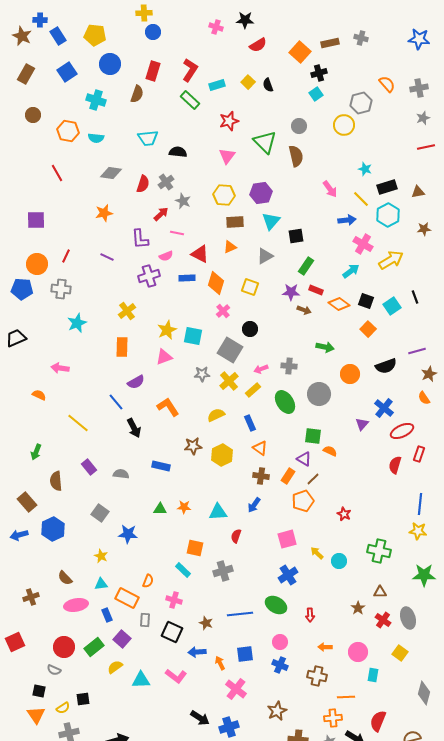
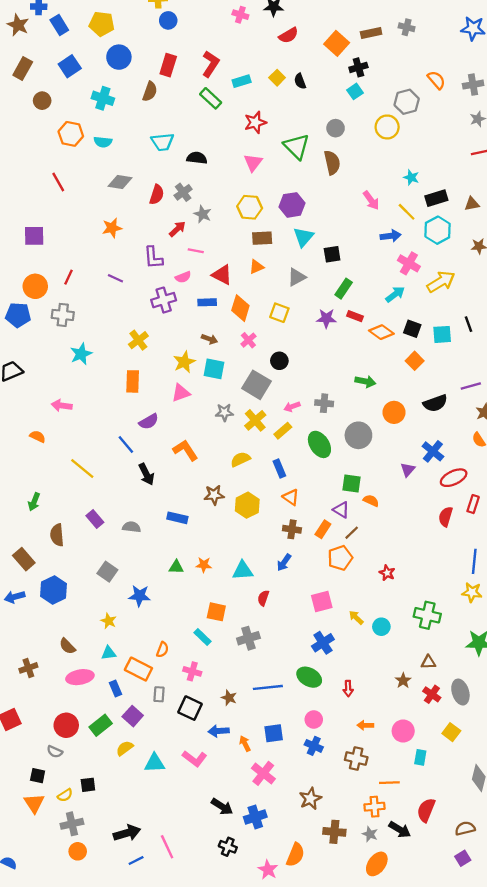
brown circle: (33, 115) -> (42, 101), moved
cyan square: (392, 306) -> (442, 334), turned 30
brown arrow: (304, 310) -> (209, 339), moved

